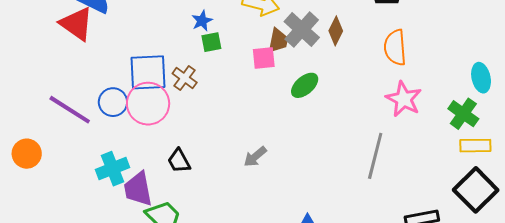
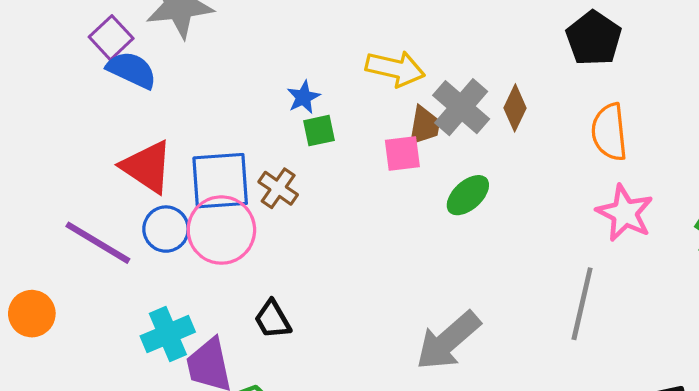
red triangle: (77, 24) -> (147, 167), moved
gray arrow: (255, 157) -> (448, 341), moved, size x1.8

